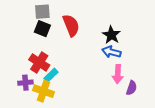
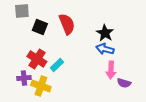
gray square: (42, 12) -> (22, 11), moved
cyan rectangle: (51, 75) -> (57, 65), moved
purple semicircle: (132, 88) -> (124, 83), turned 88

